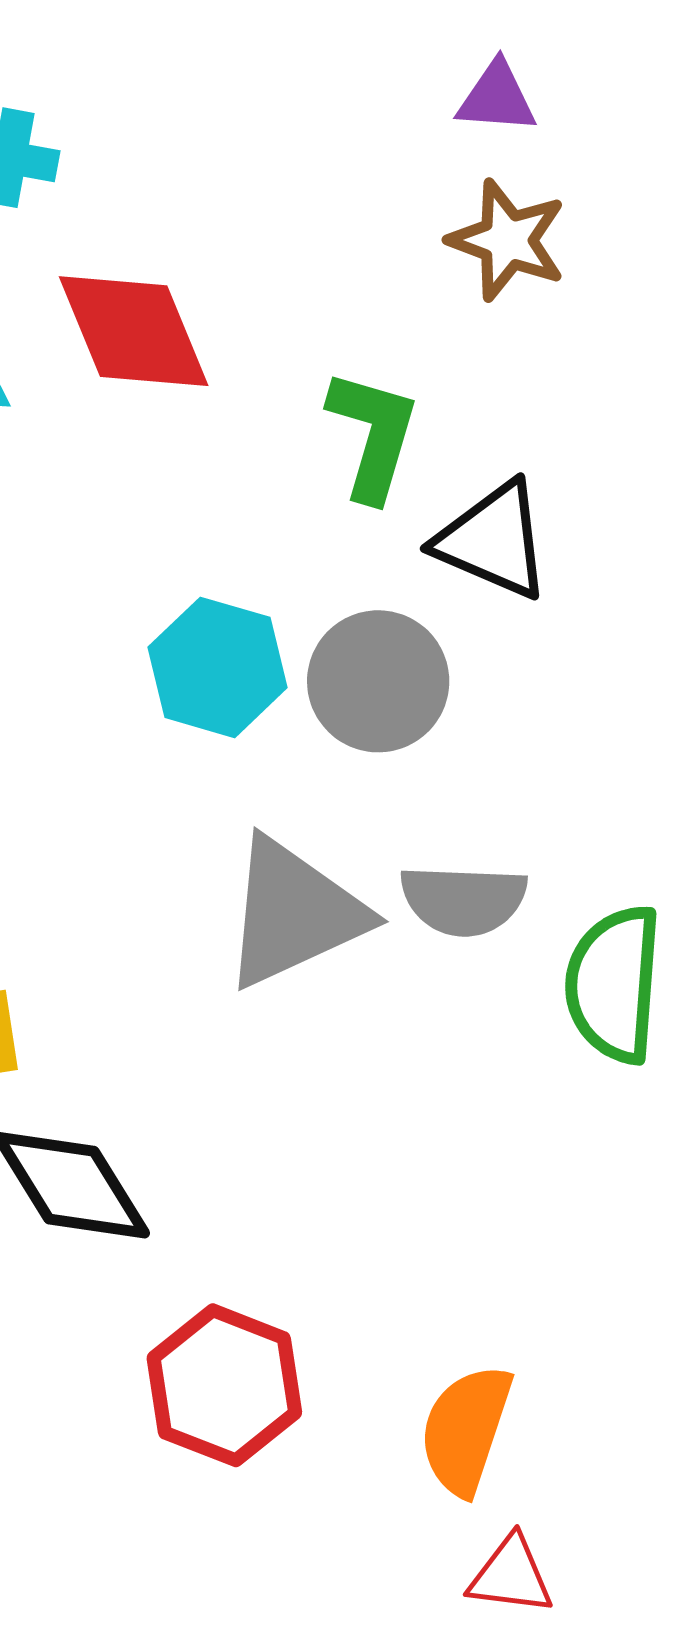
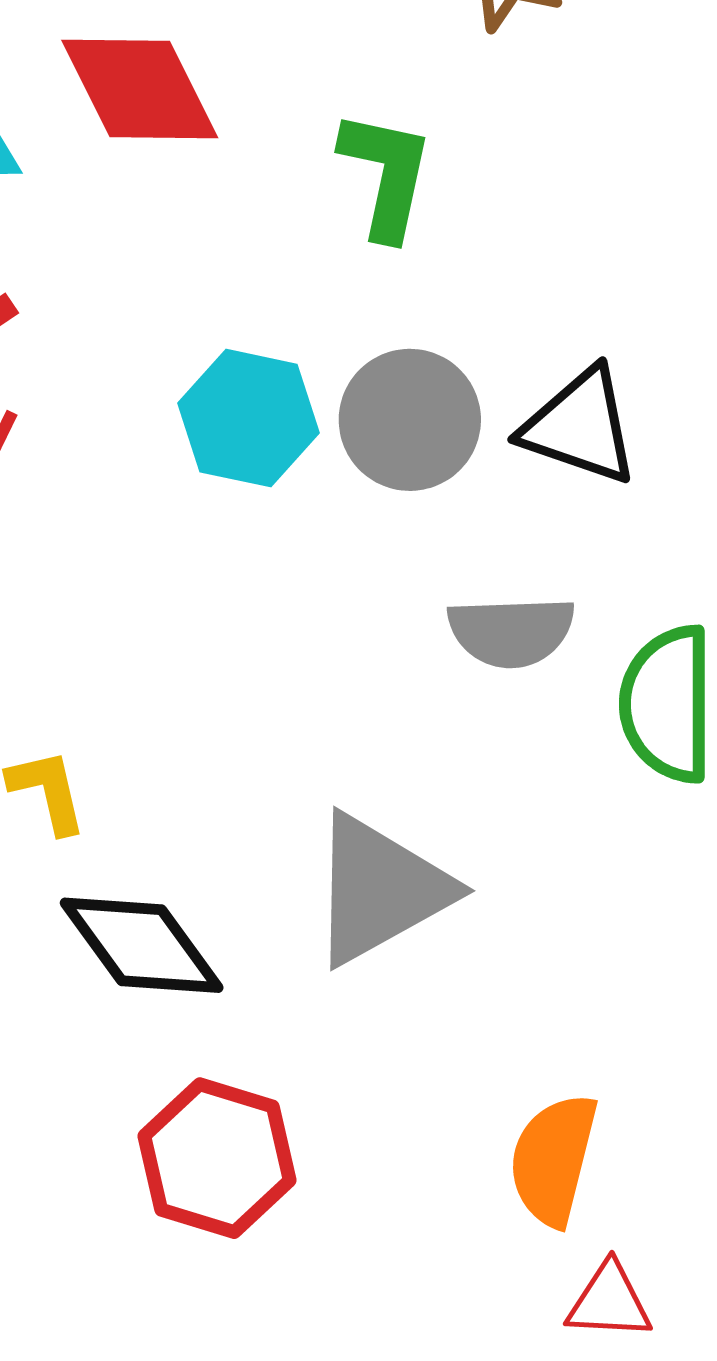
black triangle: (493, 540) -> (580, 426), moved
gray triangle: (294, 913) -> (380, 889), moved
red hexagon: (224, 1385) -> (217, 1158), moved

